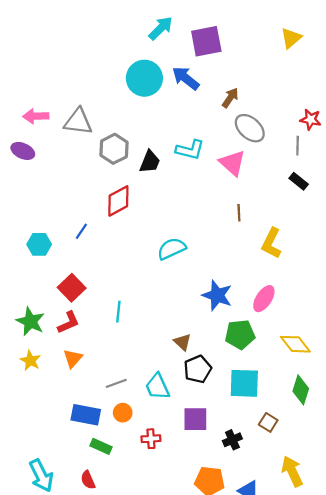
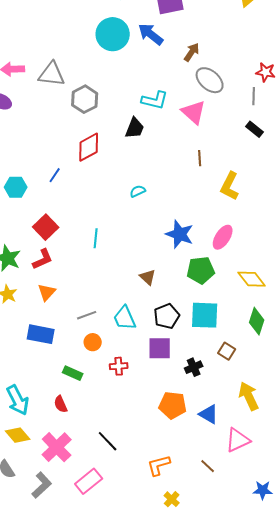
black trapezoid: (150, 162) -> (135, 128), moved
cyan semicircle: (172, 249) -> (138, 191), size x0.6
cyan line: (118, 312) -> (96, 238), moved
black pentagon: (198, 369) -> (167, 316), moved
blue rectangle: (86, 415) -> (41, 334), moved

